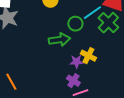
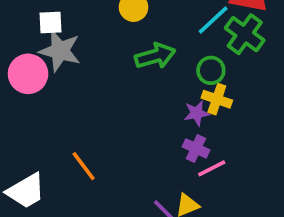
green circle: (75, 24) -> (211, 70), moved
green arrow: (59, 40) -> (155, 56), moved

